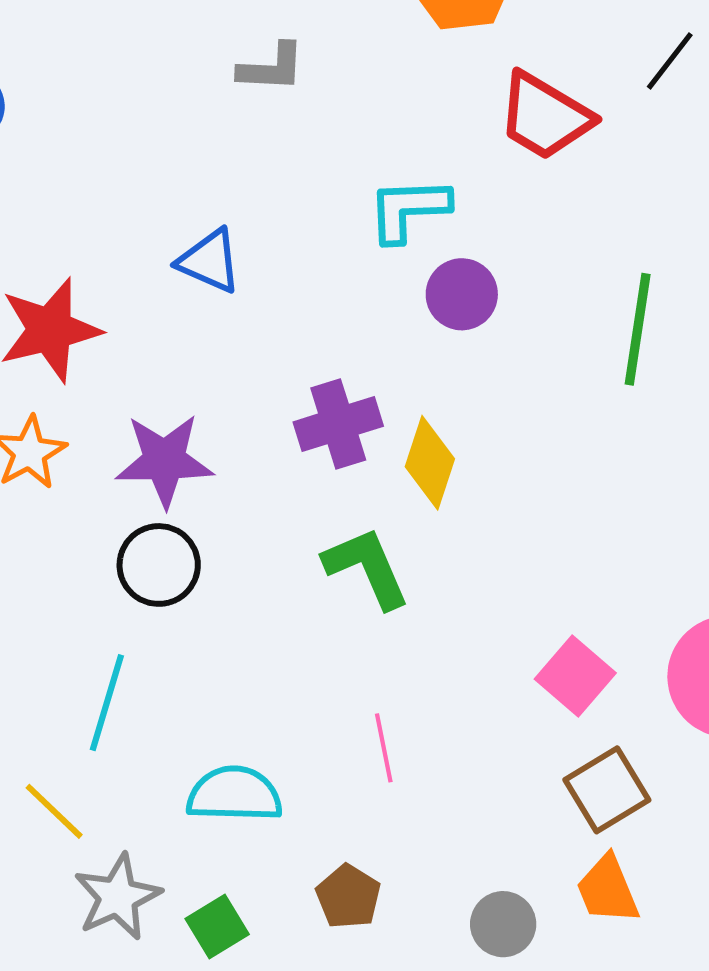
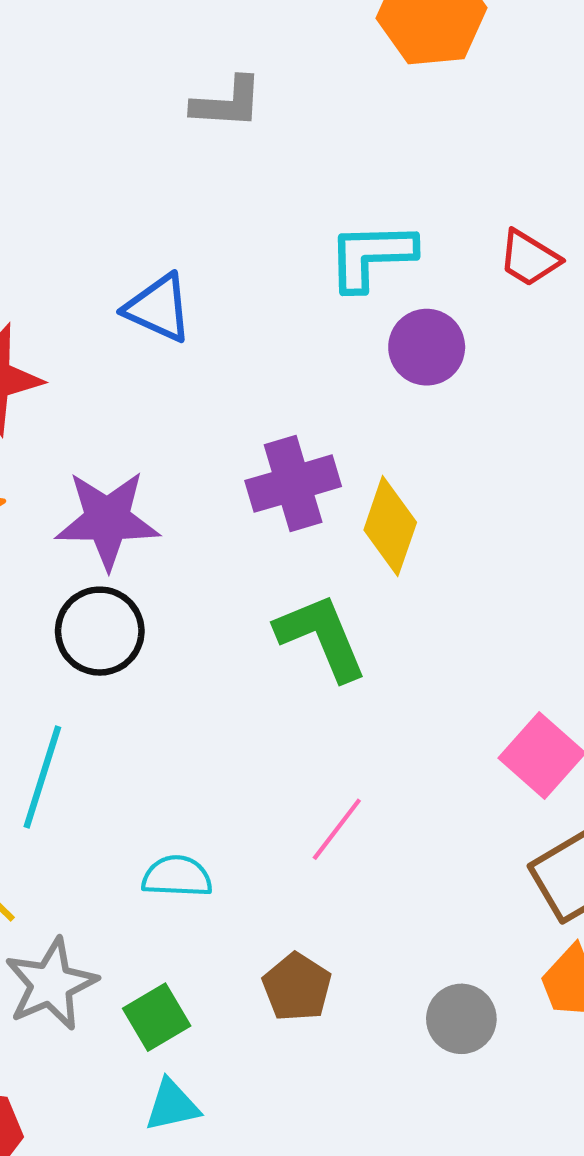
red trapezoid: (545, 116) -> (529, 258), moved, size x0.6
pink line: (384, 748) -> (337, 829), turned 48
cyan semicircle: (234, 794) -> (177, 876), size x0.7

